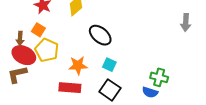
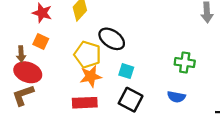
yellow pentagon: (47, 50) -> (87, 55), moved
green cross: (159, 77) -> (185, 63), moved

